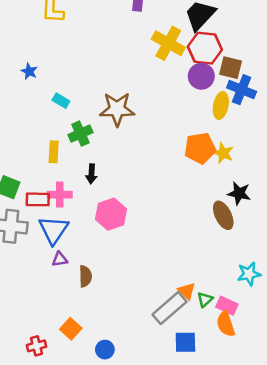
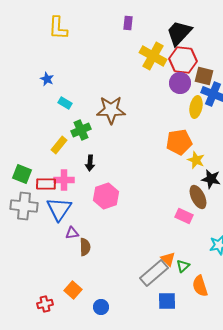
blue star: (29, 71) -> (47, 79), moved
yellow rectangle: (54, 152) -> (59, 145), turned 36
yellow star: (223, 153) -> (196, 160), moved
purple triangle: (60, 259) -> (72, 233), moved
pink rectangle: (227, 306) -> (184, 216), moved

